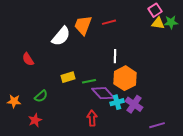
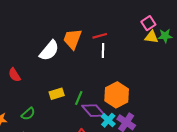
white line: (115, 56) -> (103, 51), moved
green line: (89, 81) -> (79, 98), turned -56
cyan cross: (117, 102) -> (108, 120), turned -32

